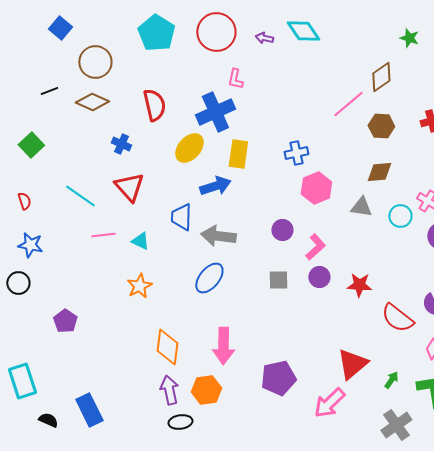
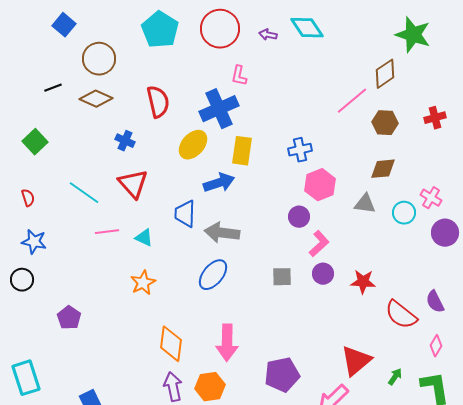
green star: (409, 38) -> (413, 35), size x1.8
purple circle: (282, 230) -> (299, 217), moved

